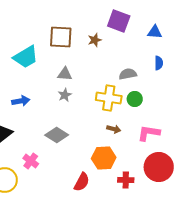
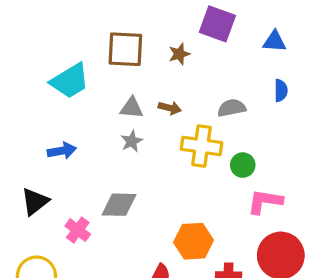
green circle: (135, 99) -> (243, 165), moved
brown arrow: (114, 129) -> (170, 108), moved
gray diamond: (57, 135) -> (119, 205), turned -30
pink cross: (31, 161) -> (78, 230), moved

